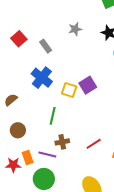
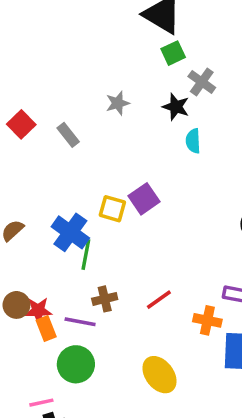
blue cross: (42, 78) -> (70, 232), moved
brown circle: (18, 130) -> (16, 305), moved
red star: (13, 165) -> (38, 310), moved

